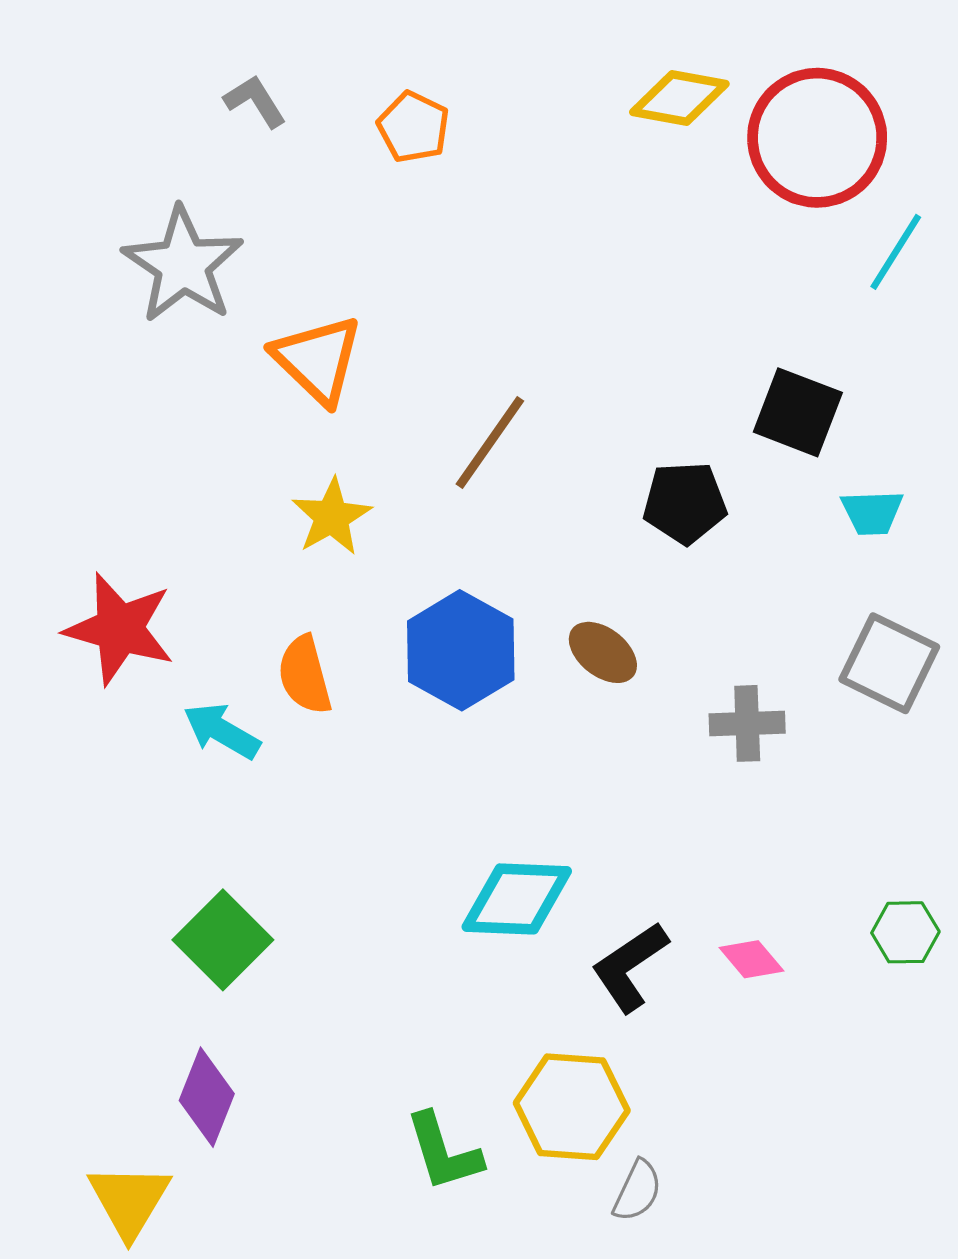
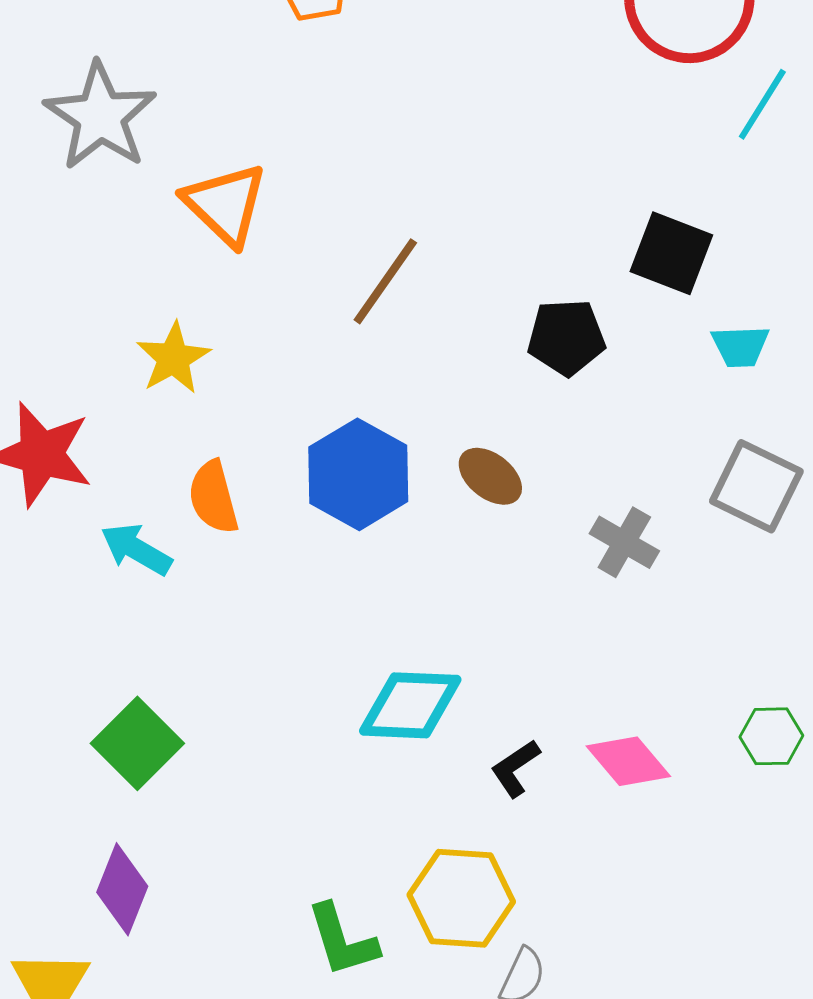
yellow star: (332, 517) -> (173, 358), moved
gray cross: (747, 723) -> (624, 542), turned 32
pink diamond: (751, 959) -> (628, 761), size x1.4
black L-shape: (630, 967) -> (515, 768), size x0.7

